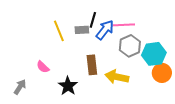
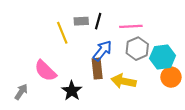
gray rectangle: (82, 30) -> (81, 21), moved
blue arrow: (105, 30) -> (102, 51), moved
pink semicircle: (43, 67) -> (45, 71), size x1.6

